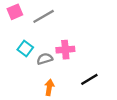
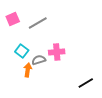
black line: (89, 79) -> (86, 83), moved
orange arrow: (49, 87) -> (28, 70), moved

